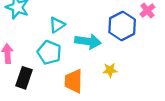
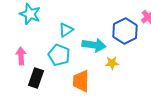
yellow star: (110, 70) -> (112, 63), moved

